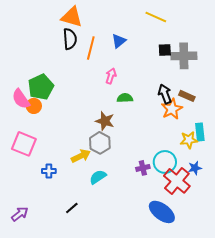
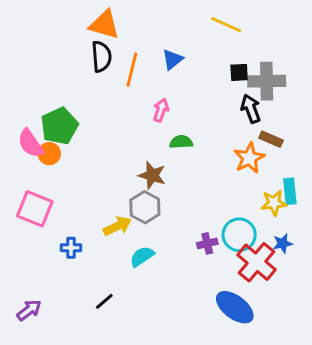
black arrow: (165, 94) -> (251, 109), moved

